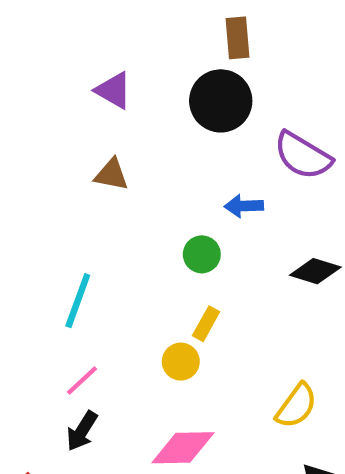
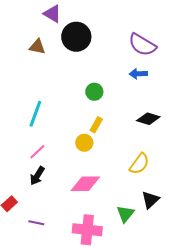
black circle: (221, 101) -> (76, 37), moved
brown triangle: (111, 174) -> (37, 47), moved
blue arrow: (244, 206) -> (138, 74), moved
black diamond: (315, 271) -> (148, 119), moved

